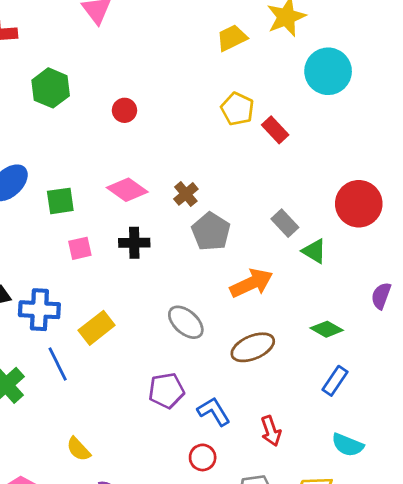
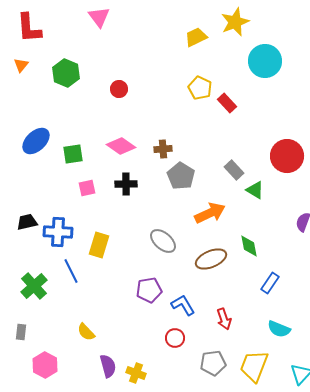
brown cross: (186, 194) -> (163, 149), turned 36
yellow rectangle: (97, 328) -> (99, 245), turned -35
green diamond: (327, 329) -> (249, 246), moved, turned 50

